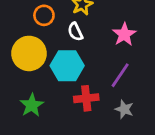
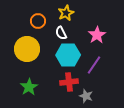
cyan hexagon: (67, 66) -> (68, 55), moved
gray star: (124, 109) -> (86, 96), moved

